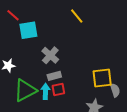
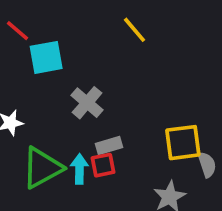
gray rectangle: (54, 76) -> (109, 145), moved

